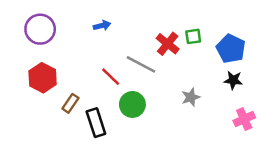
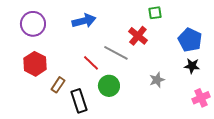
blue arrow: (102, 26) -> (84, 21), size x1.6
green square: (193, 36) -> (155, 13), moved

